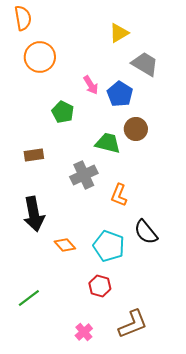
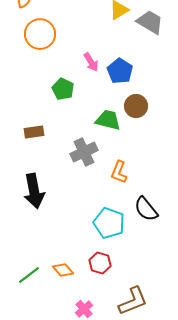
gray trapezoid: (145, 64) -> (150, 22), moved
orange diamond: (65, 245) -> (63, 270), moved

